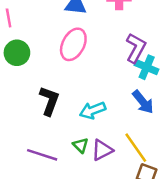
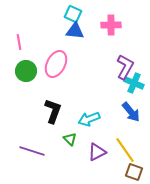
pink ellipse: (73, 44) -> (56, 64), moved
green triangle: (81, 145) -> (70, 139), moved
purple line: (42, 155) -> (32, 151), moved

